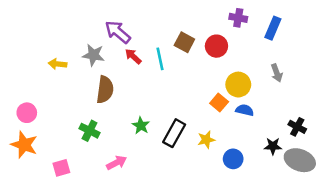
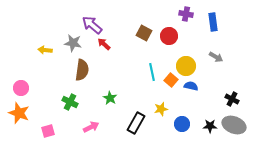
blue rectangle: (273, 28) -> (213, 22), turned -30
cyan line: (160, 59) -> (152, 72), moved
gray arrow: (277, 73) -> (216, 57), turned -40
black rectangle: (174, 133) -> (136, 123), moved
black star: (273, 146) -> (210, 126), moved

